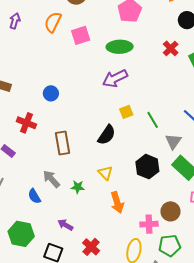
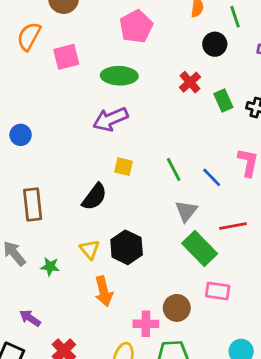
yellow square: (126, 112) -> (124, 167), turned 32
green line: (153, 120) -> (174, 169), moved
black hexagon: (147, 167) -> (127, 247), moved

